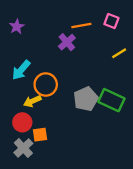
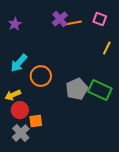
purple cross: (67, 42) -> (60, 19), moved
yellow line: (119, 53) -> (107, 48), turned -32
yellow arrow: (32, 101) -> (13, 95), moved

